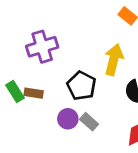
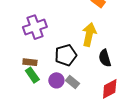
black pentagon: (82, 86) -> (66, 55), turned 30
green rectangle: (15, 92) -> (32, 75), moved

